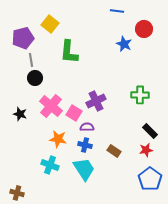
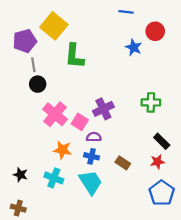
yellow square: (50, 24) -> (54, 26), size x1.4
black star: (20, 114) -> (20, 175), moved

